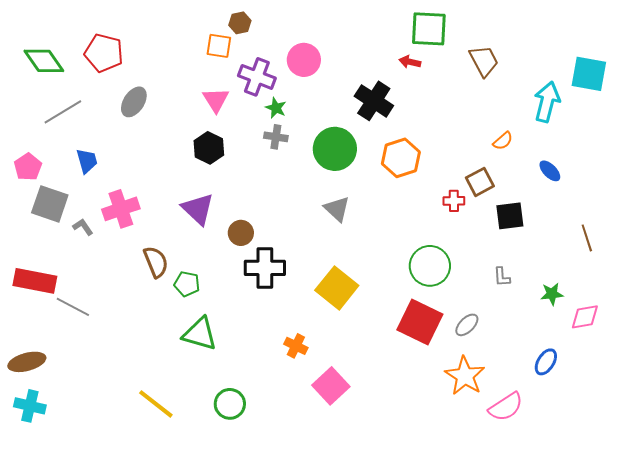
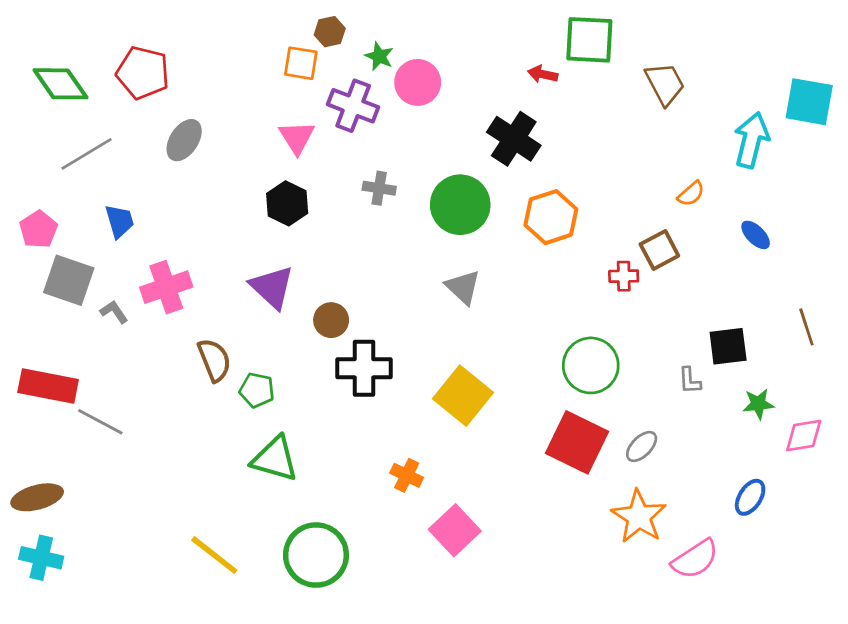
red arrow: (410, 62) -> (543, 74), moved
green star: (276, 108) -> (379, 56), moved
black square: (510, 216) -> (728, 346), moved
green circle: (230, 404) -> (316, 555), size x1.5

